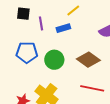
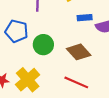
blue rectangle: (63, 28) -> (85, 18), moved

